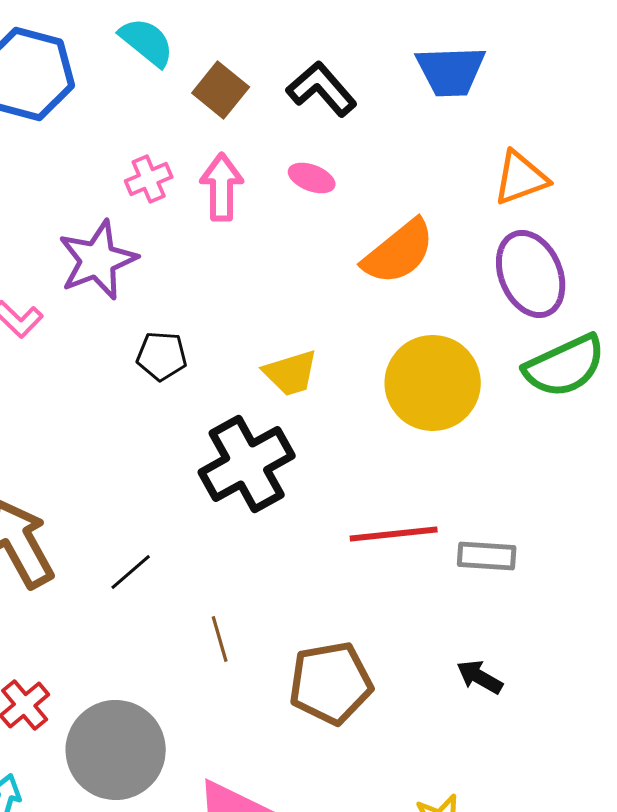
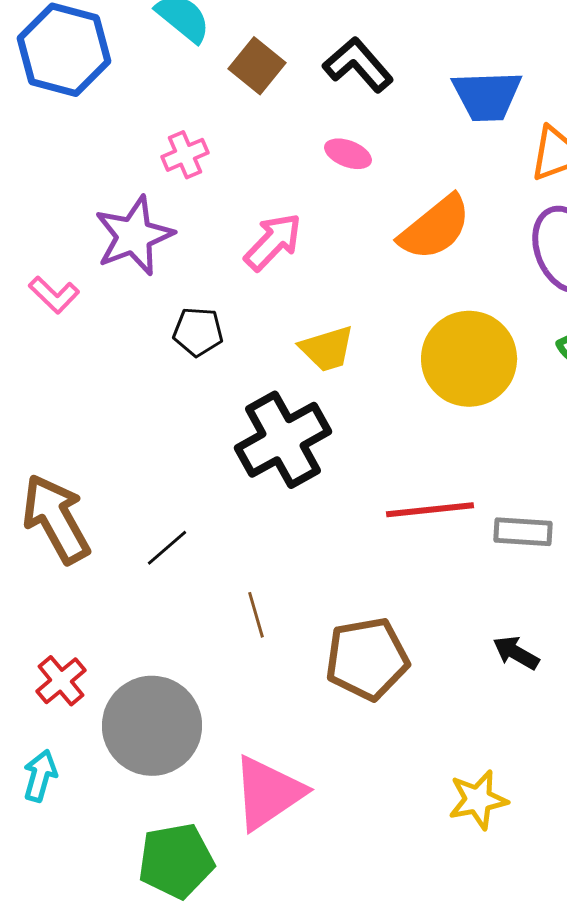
blue trapezoid: (451, 71) -> (487, 96), moved
pink arrow: (222, 187) -> (273, 242), moved, turned 44

